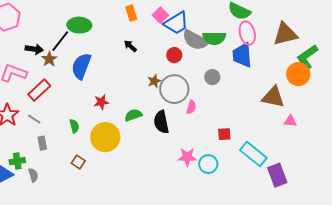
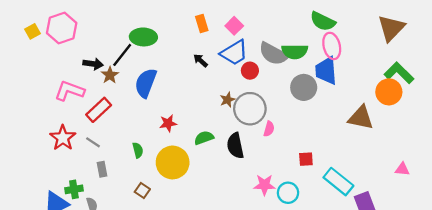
blue trapezoid: (176, 23) -> (234, 53), moved
brown triangle: (285, 34) -> (391, 28), moved, turned -32
green L-shape: (307, 57) -> (399, 73), turned 80
gray circle: (212, 77) -> (304, 87), moved, size x1.5
pink triangle: (290, 121) -> (402, 169), moved

